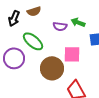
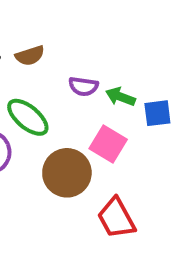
green arrow: (78, 22) -> (120, 97), moved
pink square: (72, 54) -> (108, 144), turned 30

